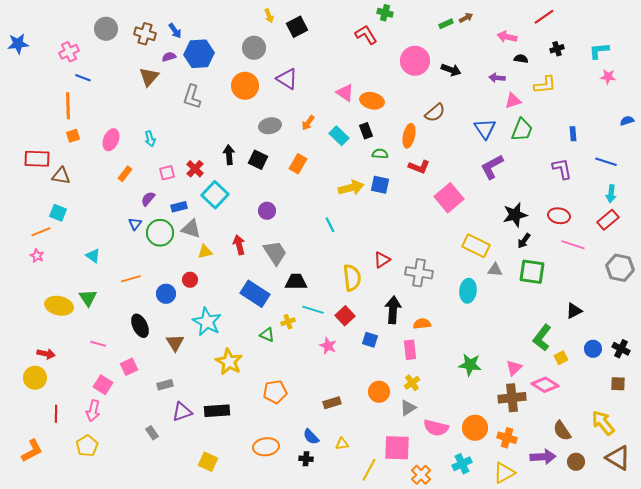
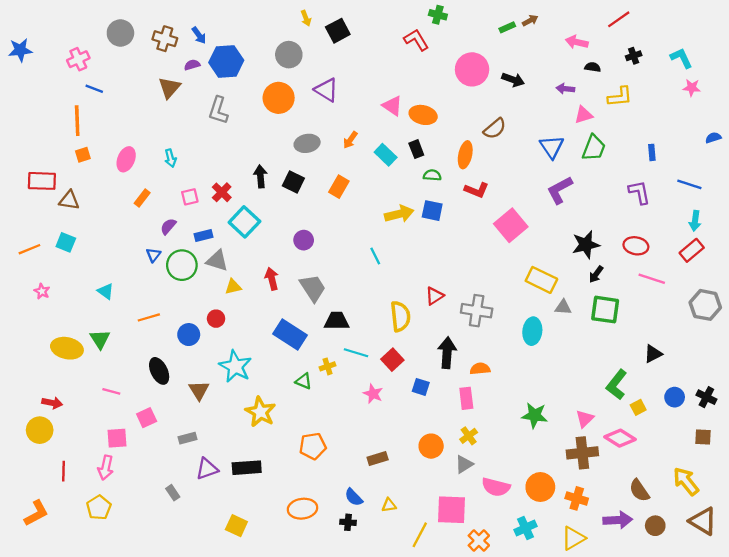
cyan L-shape: (599, 51) -> (681, 58), turned 70
orange line: (41, 232) -> (29, 249), moved
pink square: (103, 385) -> (117, 438), turned -36

